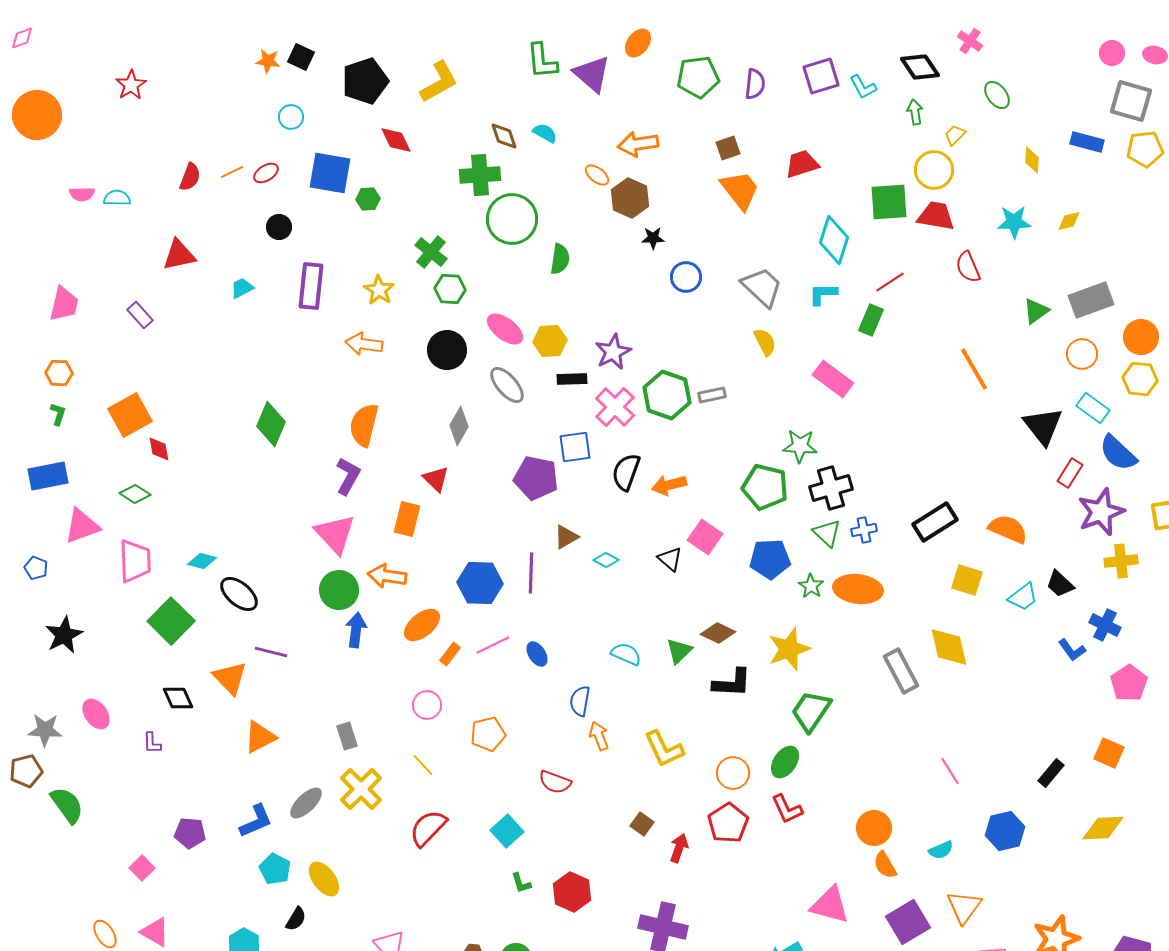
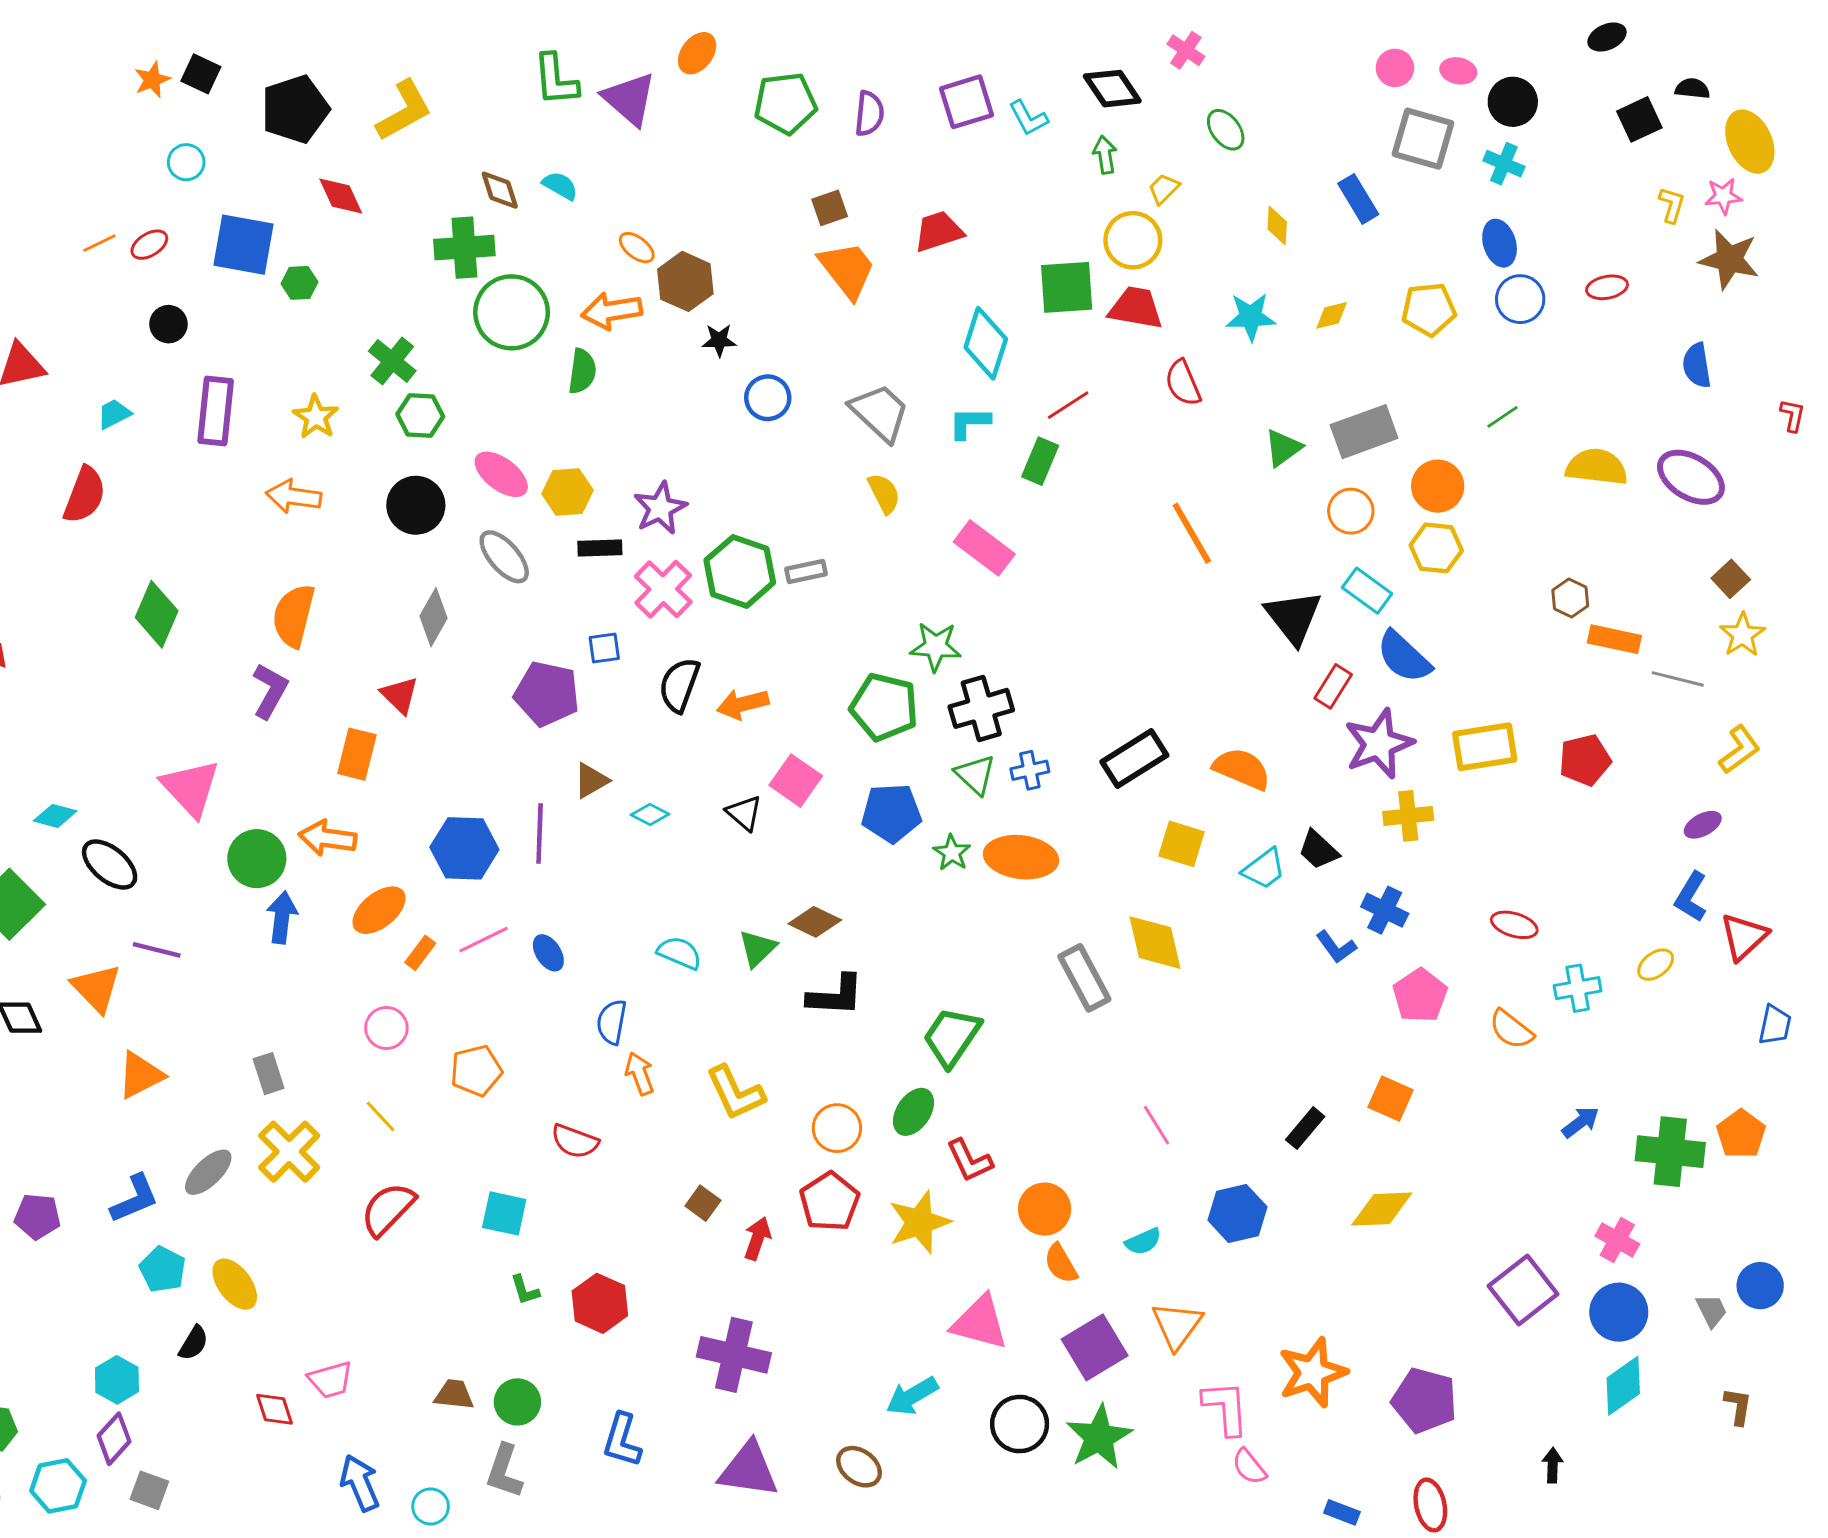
orange star: (268, 61) -> (152, 80), turned -30
blue rectangle: (1087, 142) -> (1358, 199), turned 44
orange arrow: (638, 144) -> (612, 311), moved
yellow pentagon: (1145, 149) -> (1429, 309), moved
red semicircle: (190, 177) -> (85, 495), moved, size x1.4
blue square: (575, 447) -> (604, 648), size x0.7
pink triangle: (335, 534) -> (191, 788), moved
yellow star: (789, 649) -> (919, 1222), moved
red L-shape: (787, 809) -> (969, 1160), moved
cyan square: (507, 831) -> (504, 1213), turned -36

